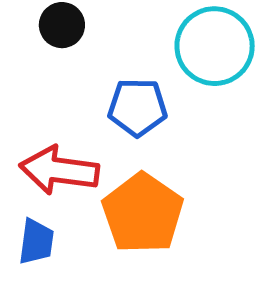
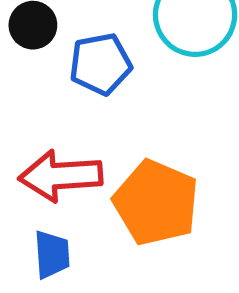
blue pentagon: (138, 107) -> (100, 64), moved

